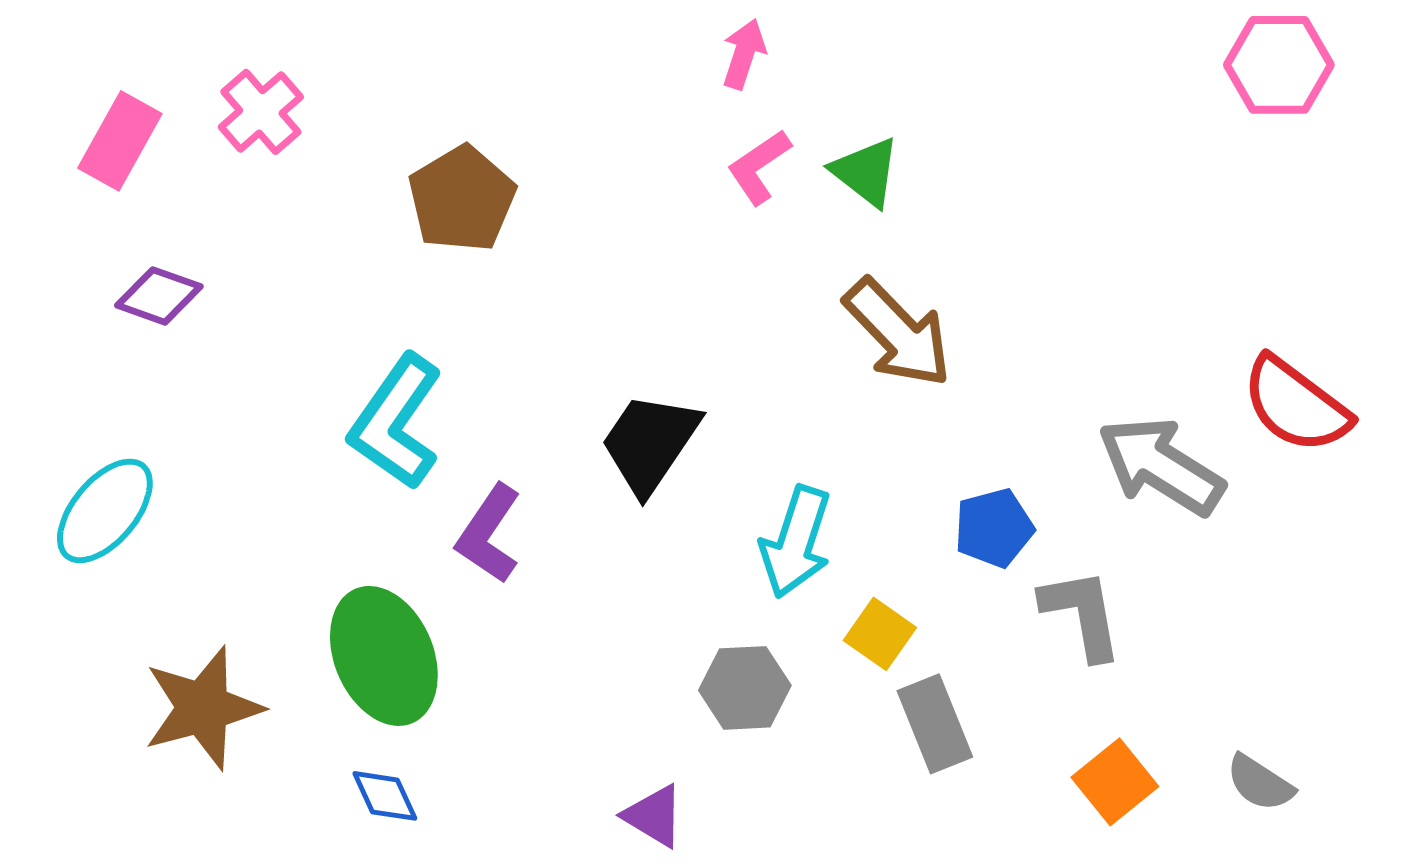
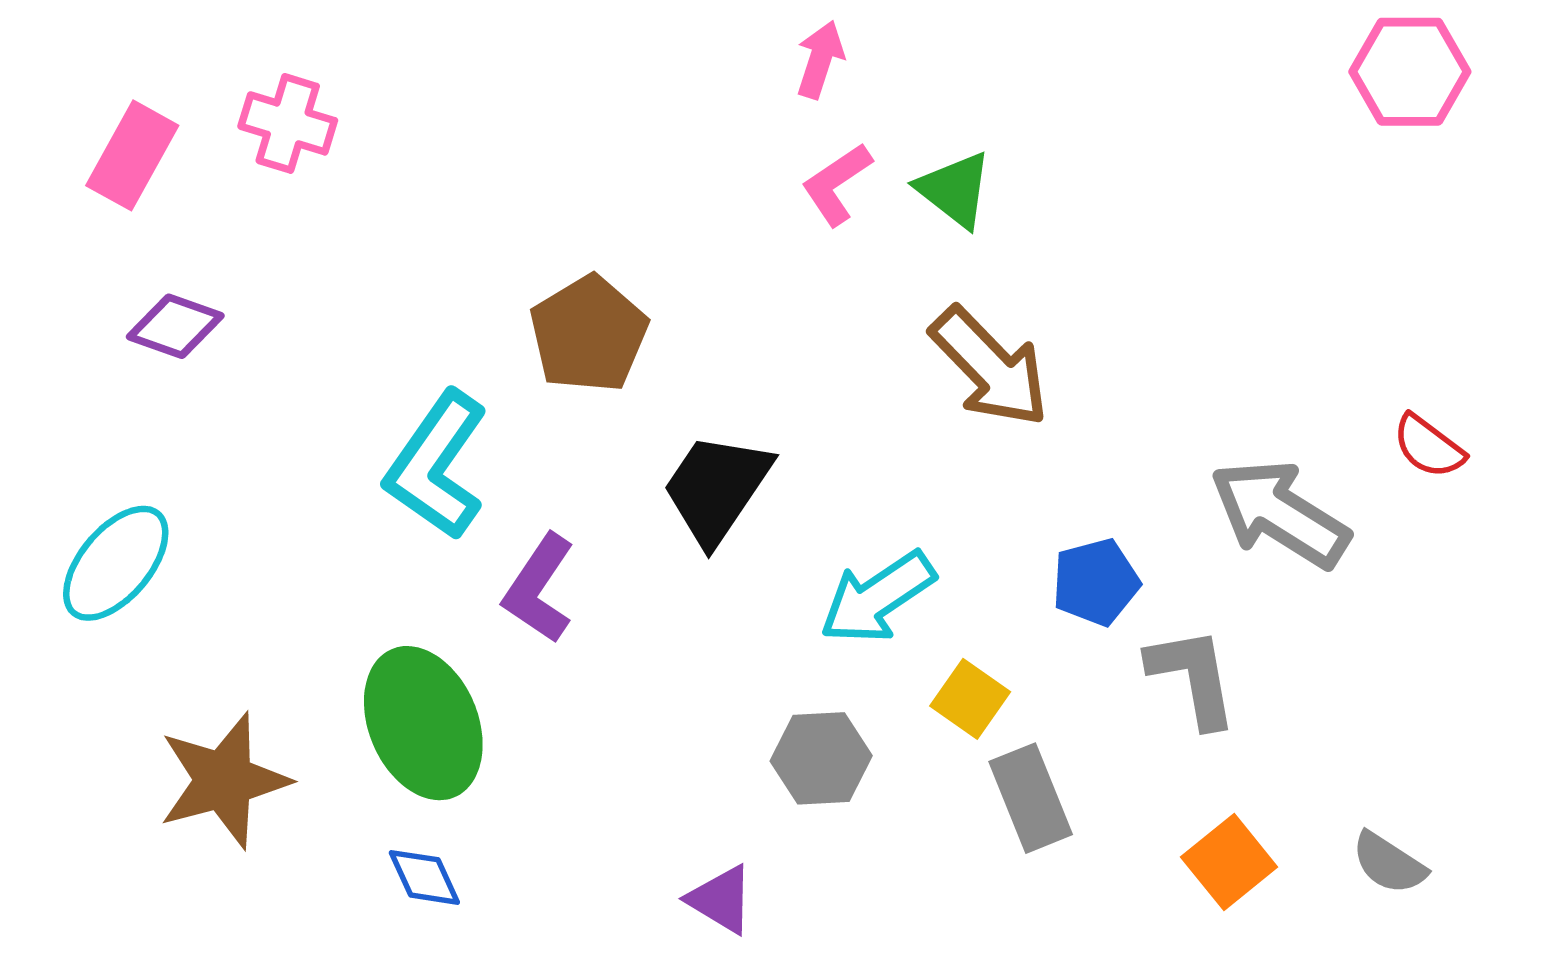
pink cross: (261, 112) -> (288, 123), turned -32
brown pentagon: (462, 199) -> (589, 334), moved
red semicircle: (1296, 405) -> (1429, 446), size x0.6
cyan arrow: (796, 542) -> (877, 597), turned 38

